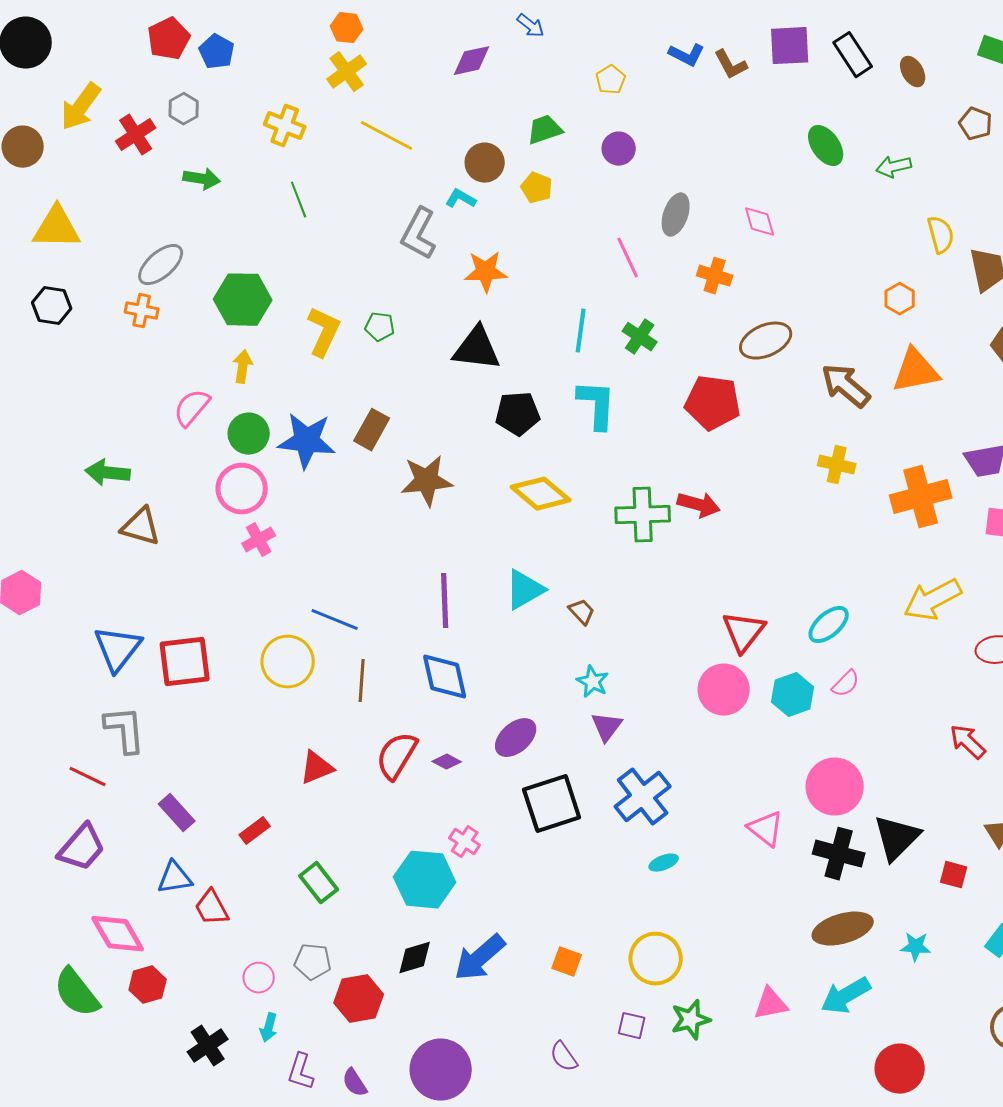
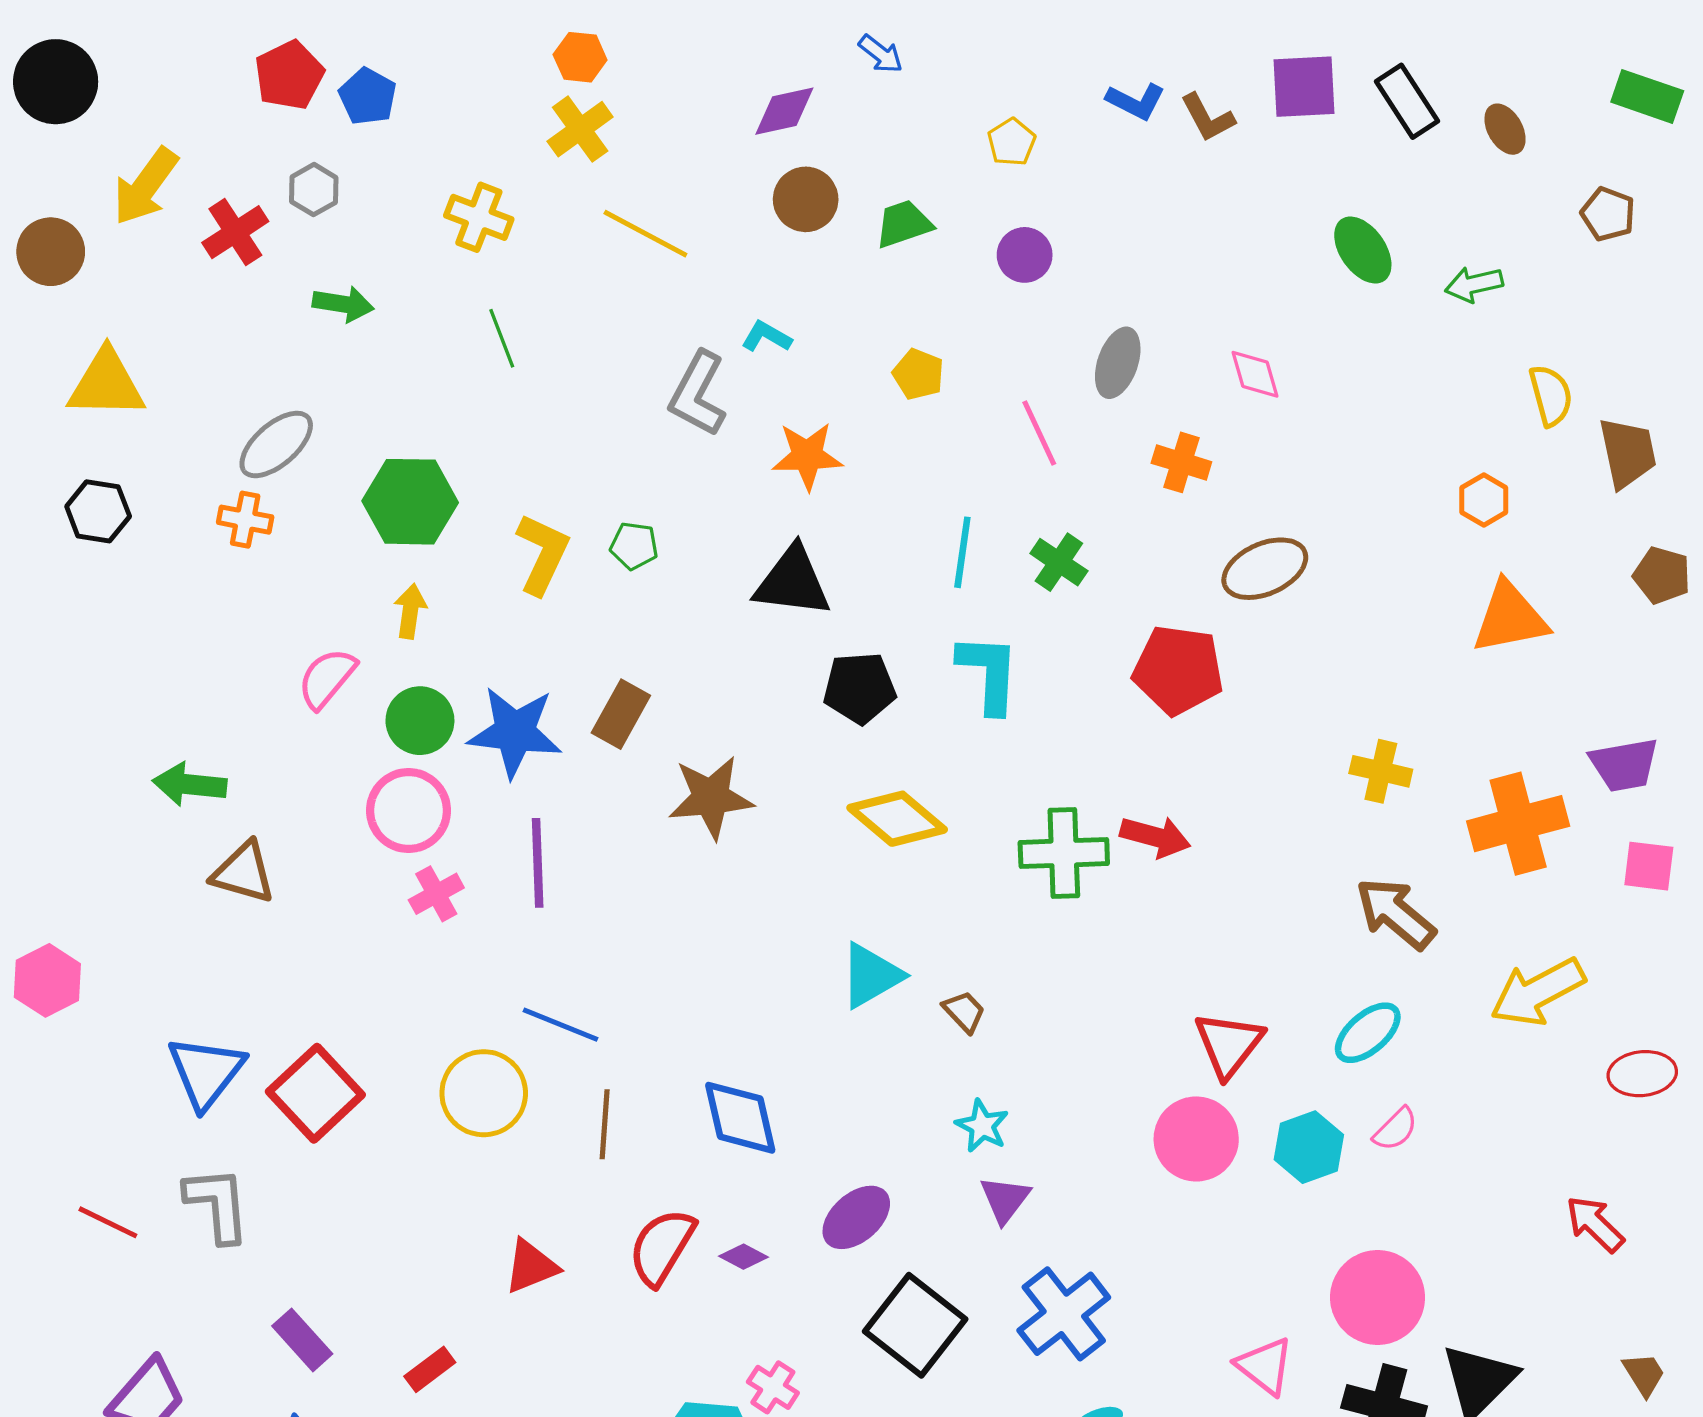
brown circle: (485, 163) -> (806, 199), moved
yellow pentagon: (537, 188) -> (918, 374), moved
brown arrow: (846, 386) -> (1396, 913), moved
purple line: (445, 601) -> (538, 863), moved
red square: (185, 662) -> (315, 1093), turned -36
red line: (88, 777) -> (108, 1222), moved
black square: (552, 804) -> (915, 1325), turned -34

